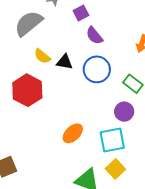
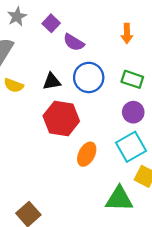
yellow semicircle: (42, 56) -> (14, 85), moved
red hexagon: (27, 90) -> (61, 119), moved

